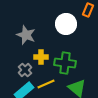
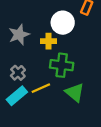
gray star: (26, 35) -> (19, 35), turned 30
yellow cross: (41, 57) -> (49, 41), moved

